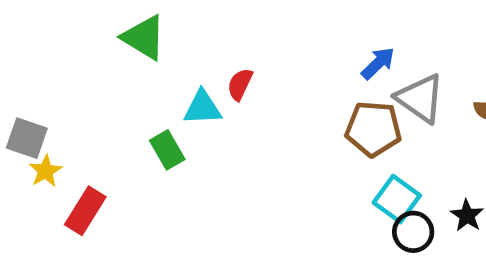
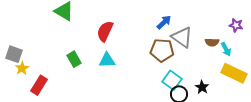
red semicircle: (240, 84) -> (105, 31), size x1.5
cyan triangle: (202, 108) -> (107, 60), moved

